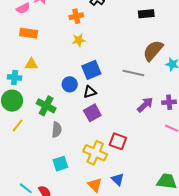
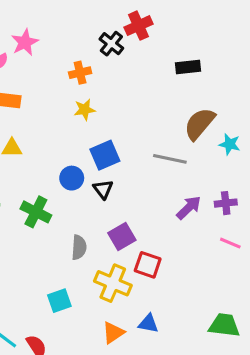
black triangle: (90, 92) -> (103, 189), turned -48
purple square: (92, 113) -> (122, 236), moved
gray semicircle: (57, 130) -> (79, 247), moved
blue triangle: (118, 179) -> (148, 324), turned -32
orange triangle: (95, 185) -> (113, 333), turned 42

